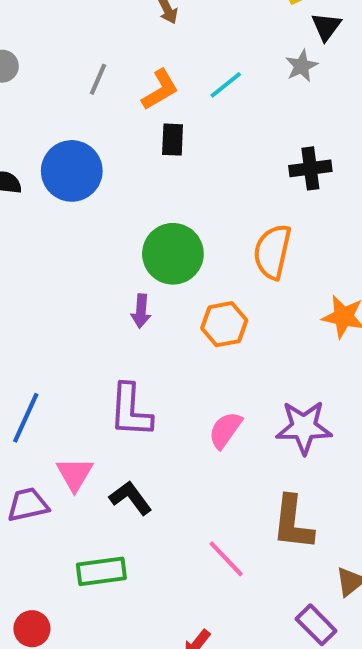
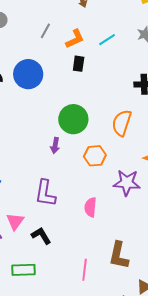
purple star: (304, 427) -> (127, 183), moved
pink semicircle: (225, 430) -> (90, 207), turned -36
pink line: (226, 559) -> (85, 270), turned 45

